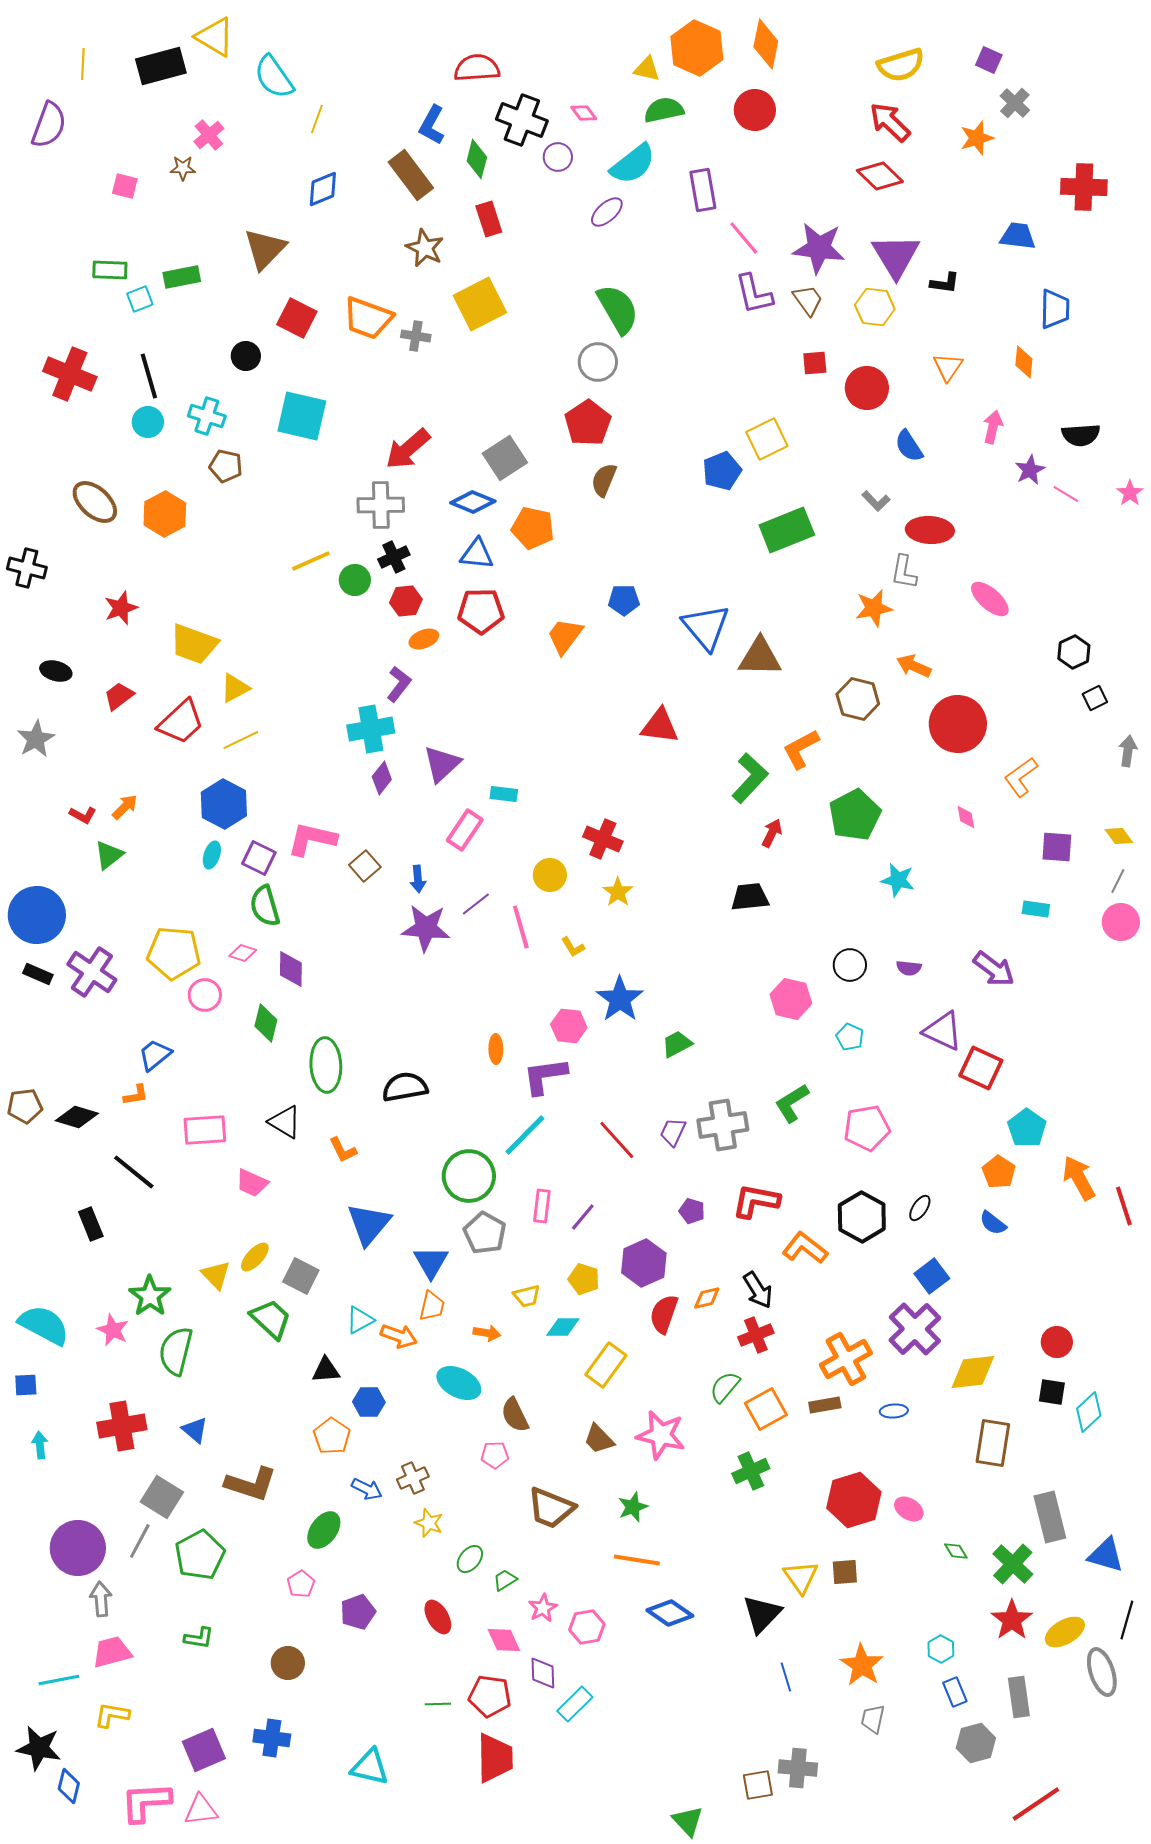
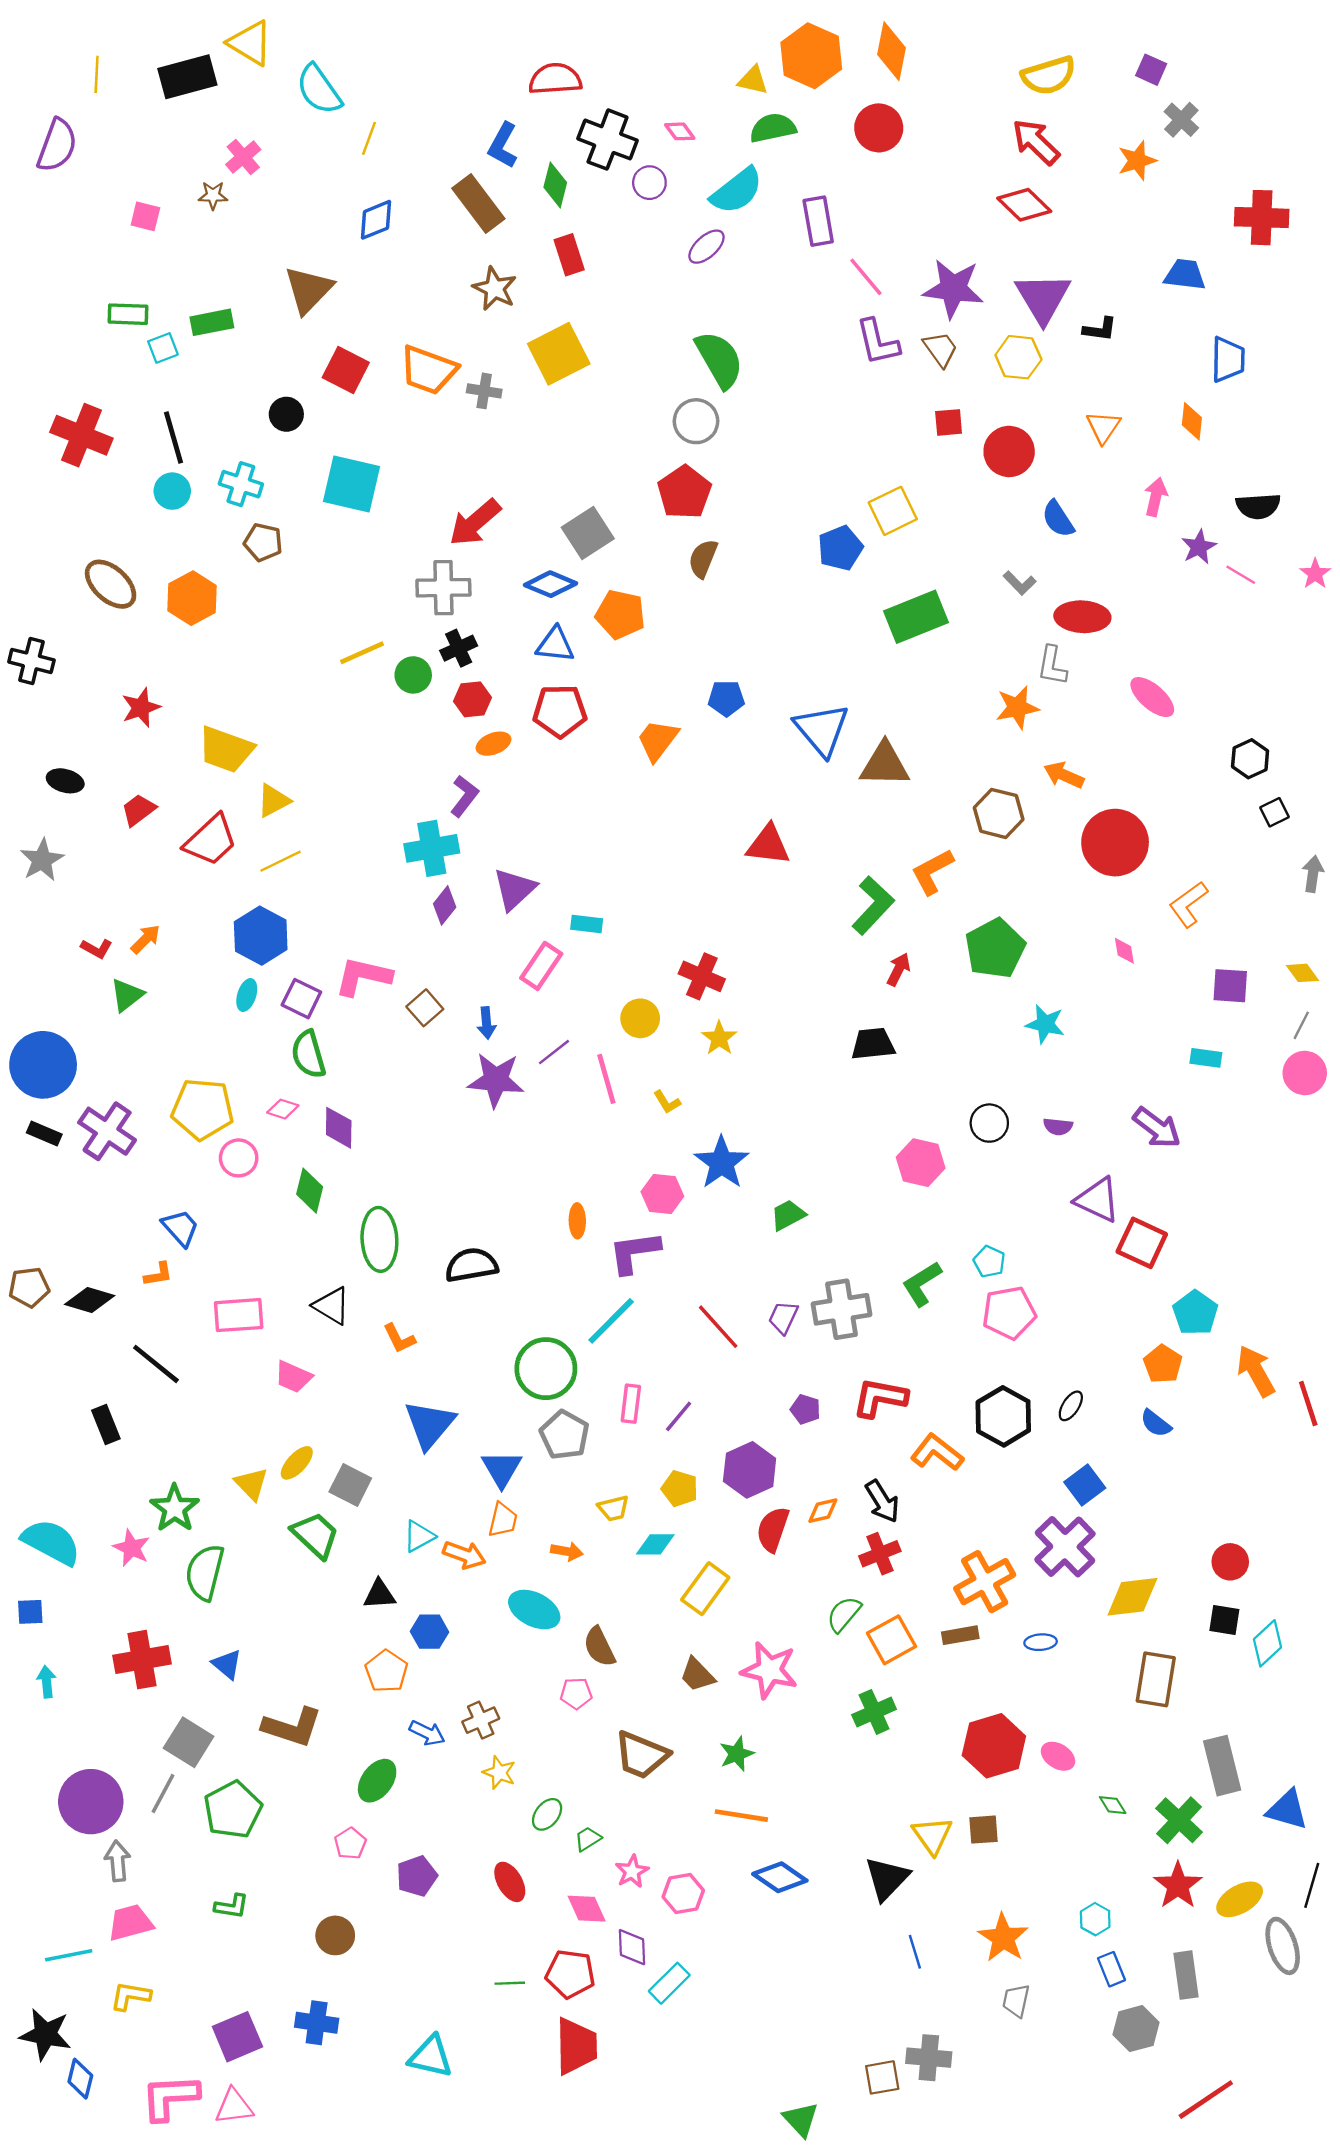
cyan pentagon: (850, 1037) -> (989, 1262), moved
blue trapezoid: (155, 1055) -> (180, 1228), turned 87

